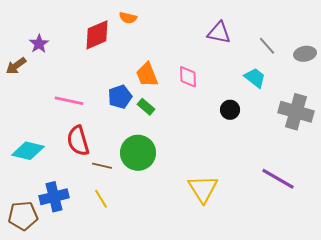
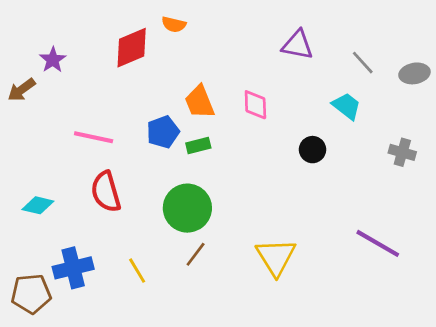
green rectangle: (146, 107) -> (198, 145), turned -54
gray cross: (296, 112) -> (402, 152), size x0.6
cyan diamond: (28, 151) -> (38, 205), size x0.7
brown line: (102, 166) -> (196, 254), moved, turned -66

